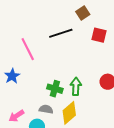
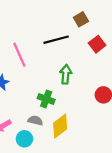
red square: (99, 35) -> (97, 44), turned 35
green arrow: (76, 86) -> (66, 74), moved

